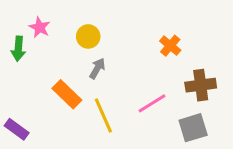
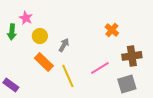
yellow circle: (88, 36) -> (40, 36), moved

